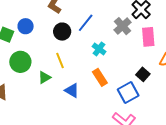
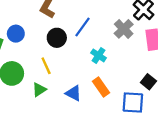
yellow line: (60, 60) -> (46, 66), moved
blue triangle: (72, 90) -> (73, 93), moved
blue square: (128, 93) -> (133, 103), turned 35

